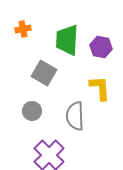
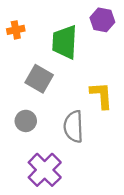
purple hexagon: (101, 47) -> (102, 20), moved

